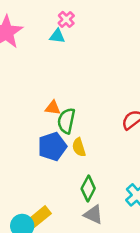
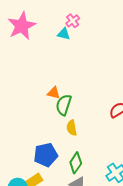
blue pentagon: (52, 147) -> (46, 155), moved

